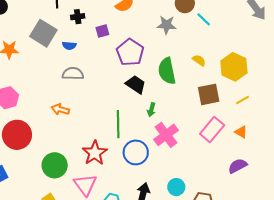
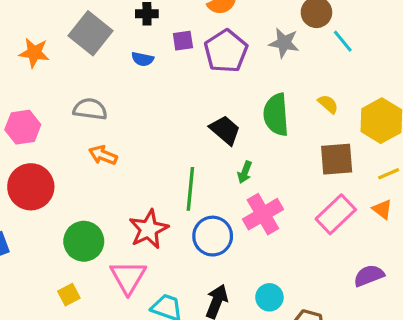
blue semicircle: (69, 46) -> (143, 59), moved
purple pentagon: (130, 52) -> (226, 51), moved
gray semicircle: (73, 74) -> (90, 109), moved
orange triangle: (241, 132) -> (382, 209), moved

